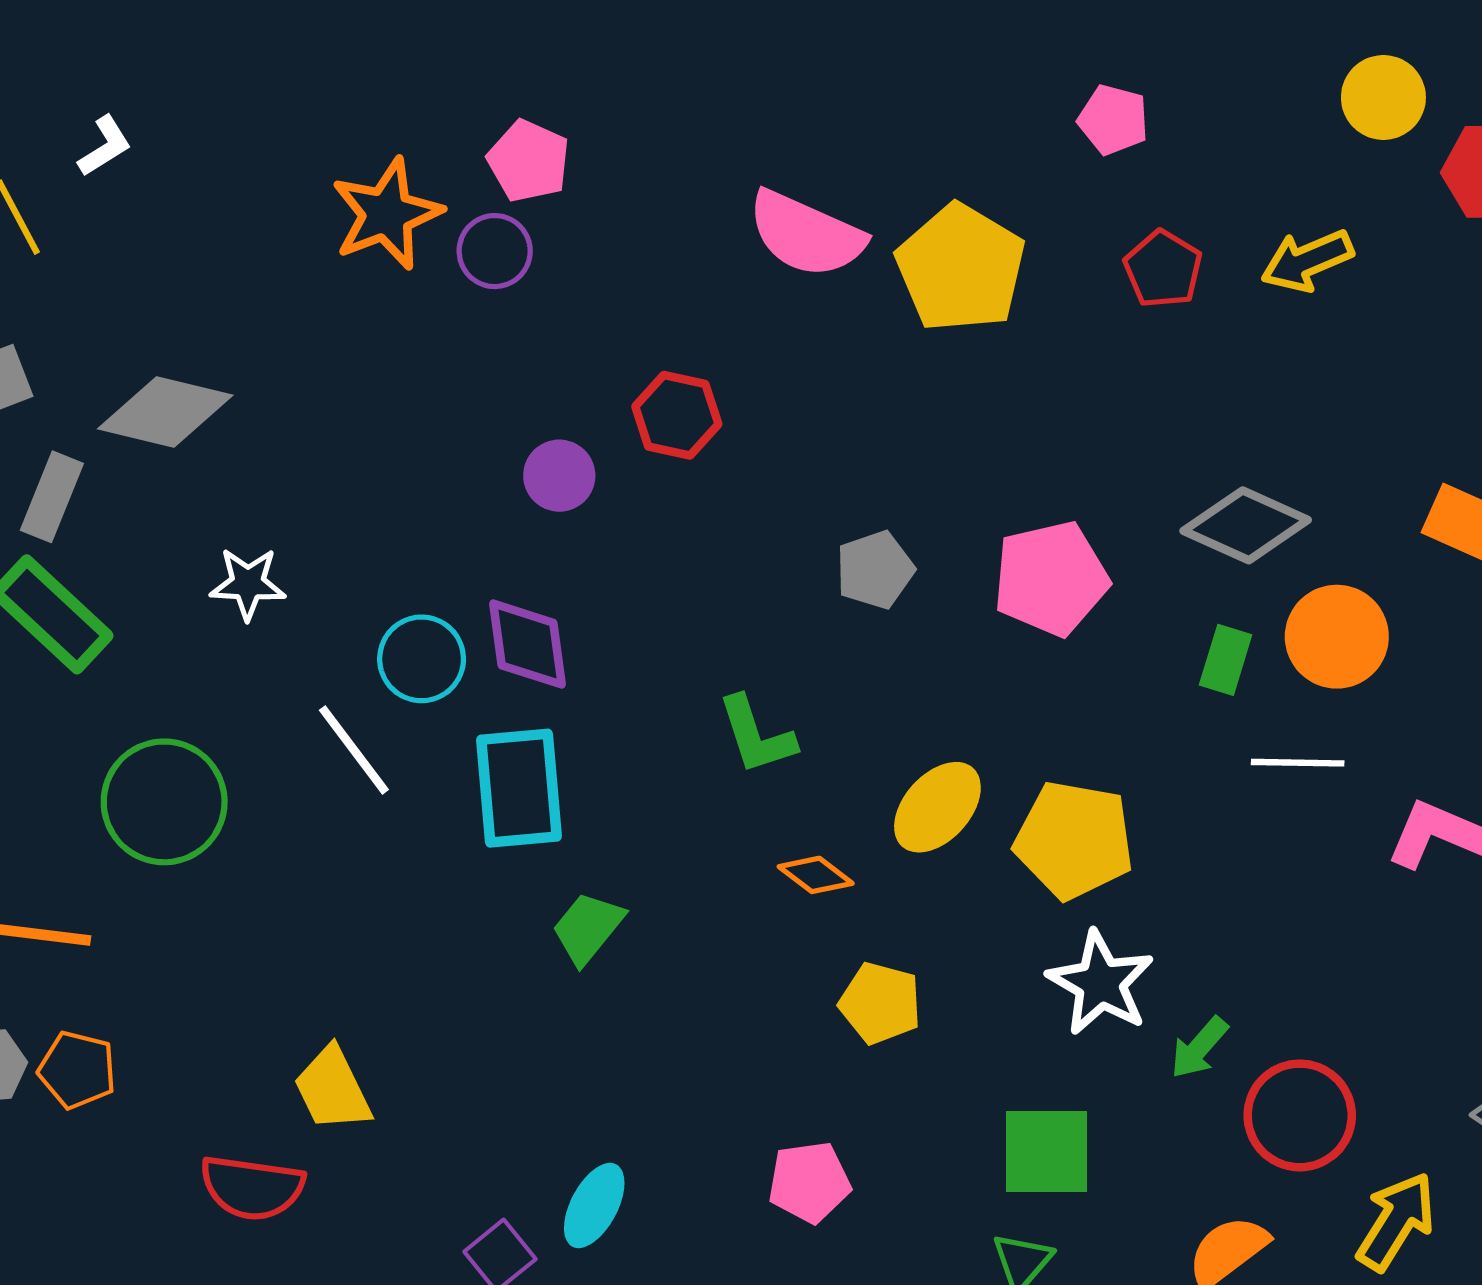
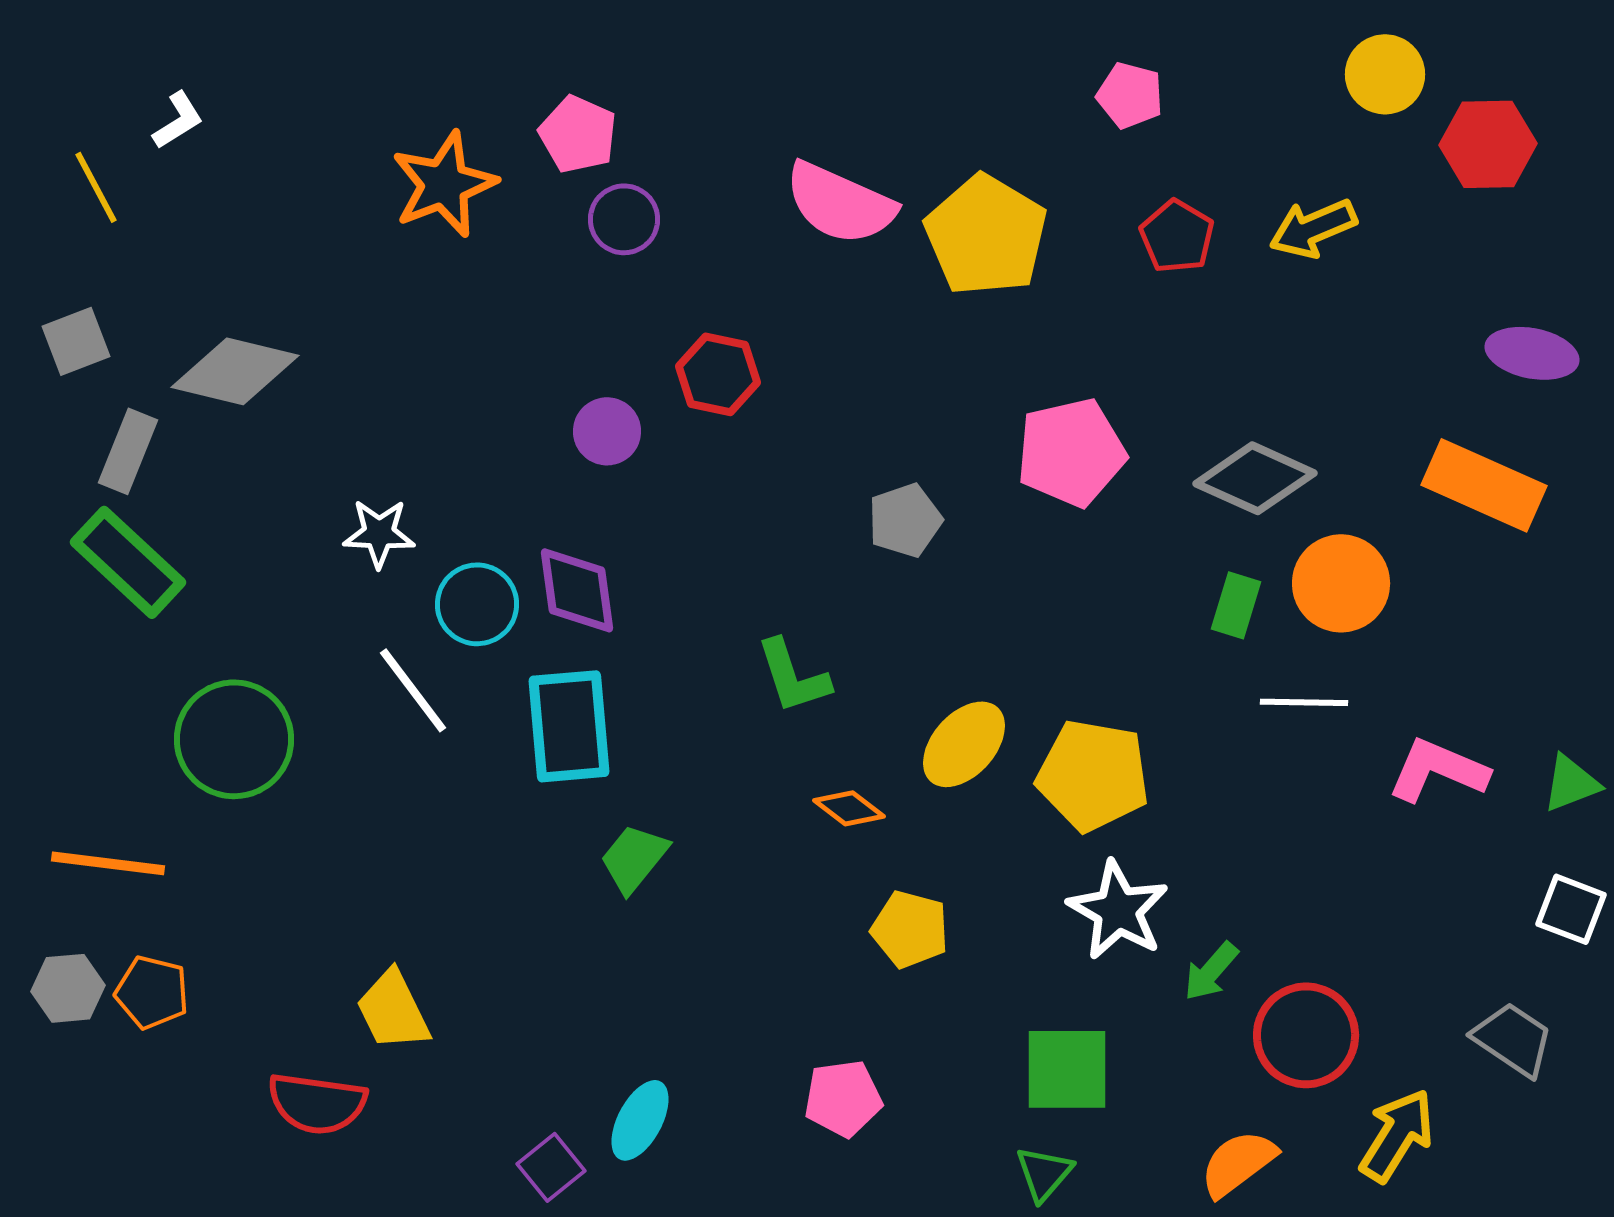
purple circle: (495, 251) -> (624, 219), moved
pink pentagon: (1051, 578) -> (1071, 452), moved
white star: (248, 584) -> (379, 533), moved

